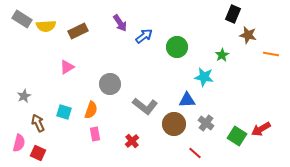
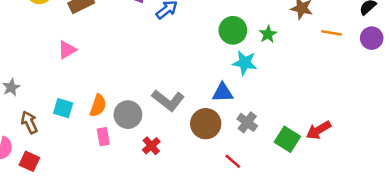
green circle: (177, 47) -> (233, 30), moved
gray circle: (110, 84) -> (128, 115), moved

